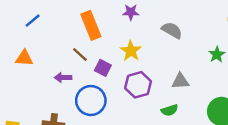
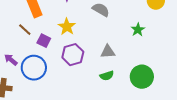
purple arrow: (63, 78) -> (11, 60), moved, turned 40
green semicircle: (170, 110) -> (107, 76), moved

